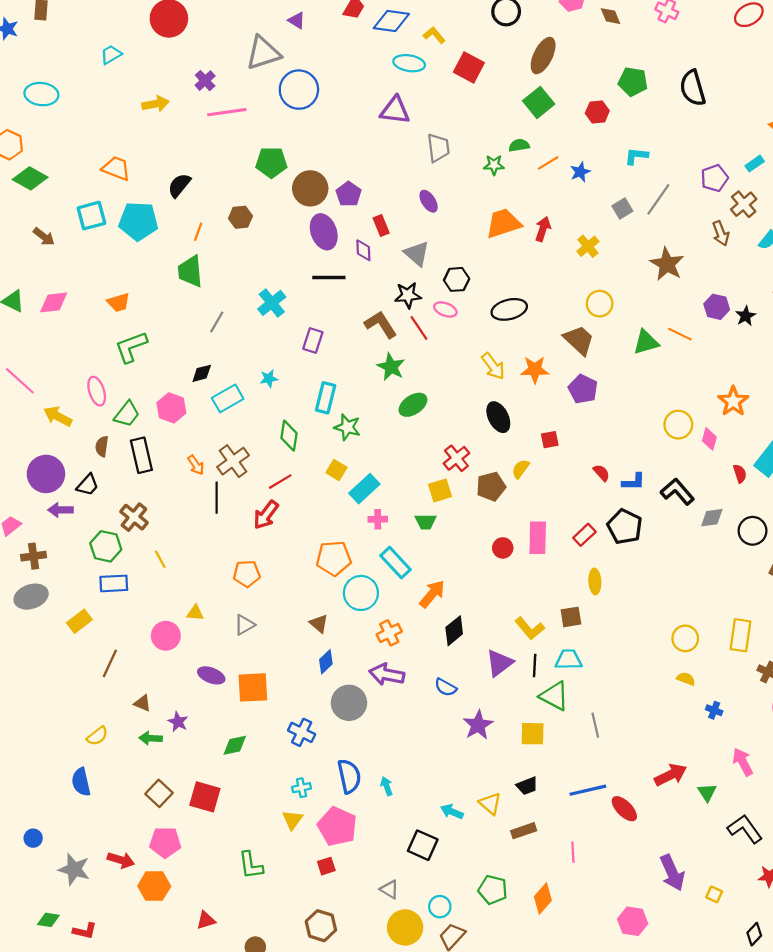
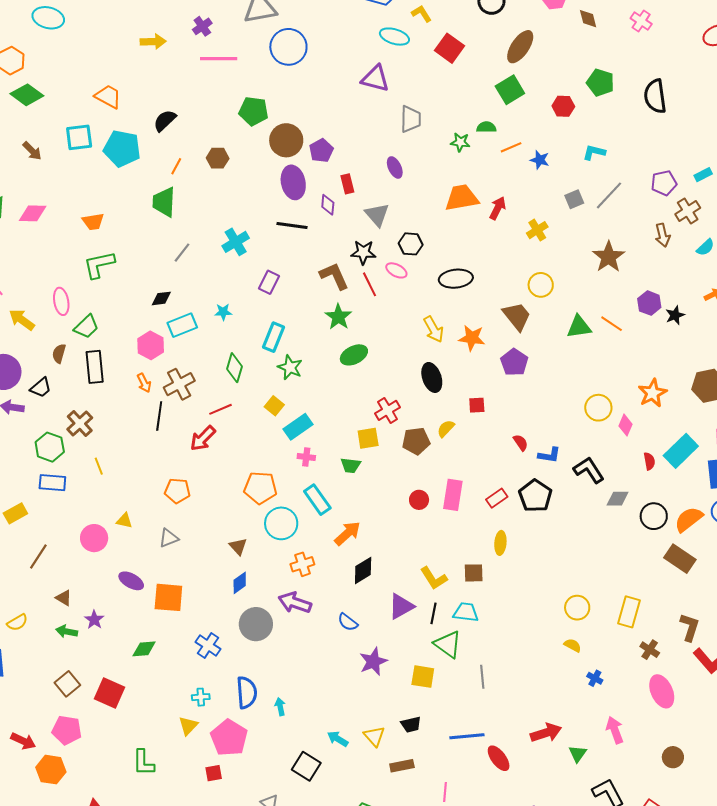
blue star: (580, 172) -> (540, 160), turned 30
pink hexagon: (171, 408) -> (151, 345), moved

